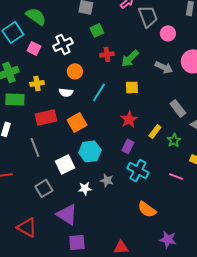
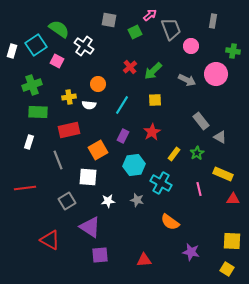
green square: (97, 30) -> (135, 32), moved
white cross: (63, 44) -> (84, 46), moved, turned -30
red cross: (107, 54) -> (130, 67), turned -32
yellow cross: (37, 83) -> (69, 97), moved
orange square: (77, 122) -> (98, 150), moved
yellow rectangle: (155, 131) -> (174, 154), moved
purple rectangle: (128, 146) -> (123, 136), moved
cyan hexagon: (90, 151) -> (134, 165), moved
white square: (65, 164) -> (88, 177), turned 30
pink line: (176, 176) -> (199, 189), turned 56
gray star: (107, 180) -> (137, 200), moved

